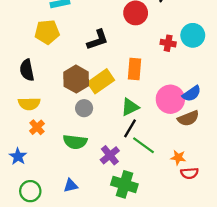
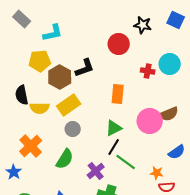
brown hexagon: (76, 79) -> (60, 77), moved
yellow rectangle: (101, 81) -> (69, 105), moved
blue semicircle: (192, 94) -> (177, 152), moved
yellow semicircle: (29, 104) -> (40, 108), moved
brown semicircle: (188, 118) -> (169, 114), moved
orange cross: (37, 127) -> (31, 146), size x1.6
green semicircle: (75, 142) -> (65, 159), turned -65

